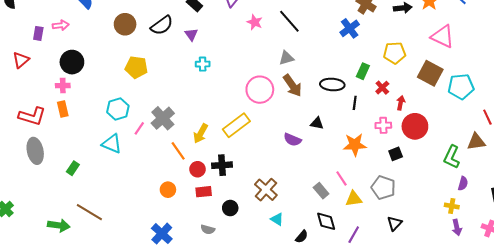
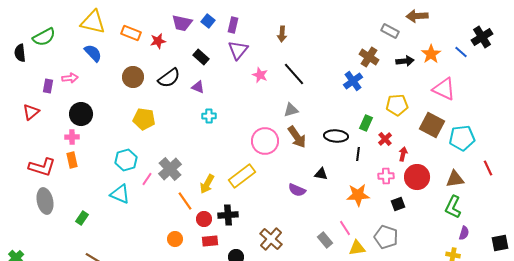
purple triangle: (191, 34) -> (198, 87), turned -32
brown triangle: (476, 142) -> (455, 179), moved

